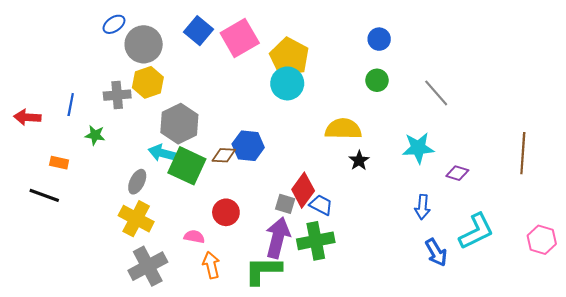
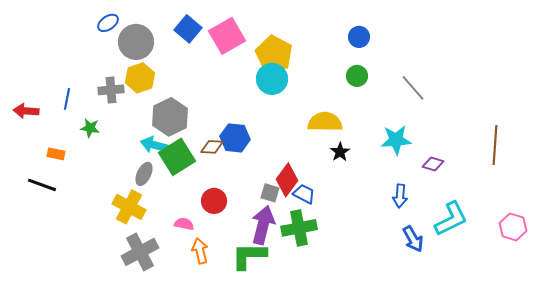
green square: (187, 166) -> (177, 157), turned 33
gray ellipse: (137, 182) -> (144, 174), moved

